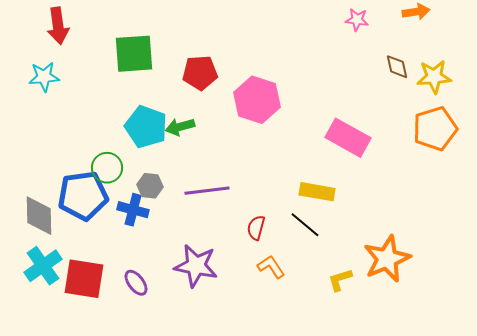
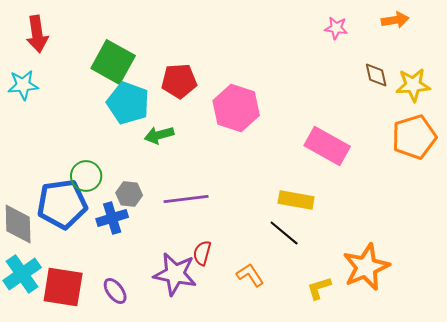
green square: (134, 54) -> (113, 62), turned 33
cyan pentagon: (146, 127) -> (128, 103), moved
blue cross: (133, 210) -> (112, 218), turned -32
red semicircle: (256, 228) -> (202, 253), moved

